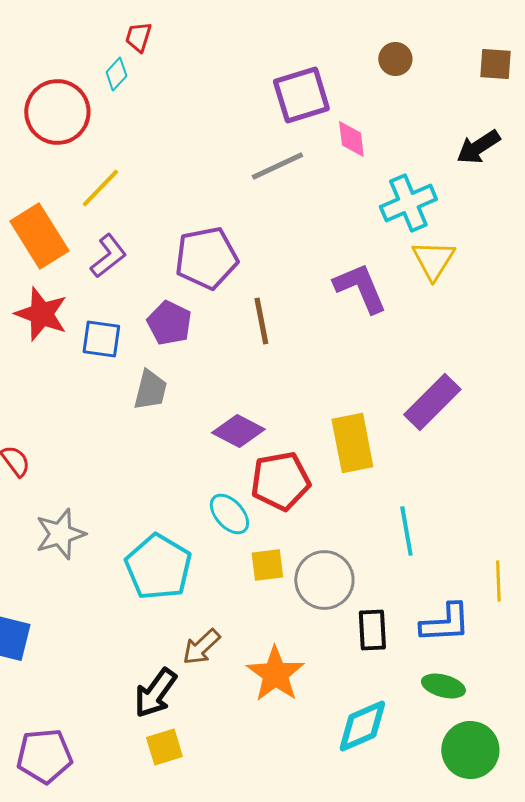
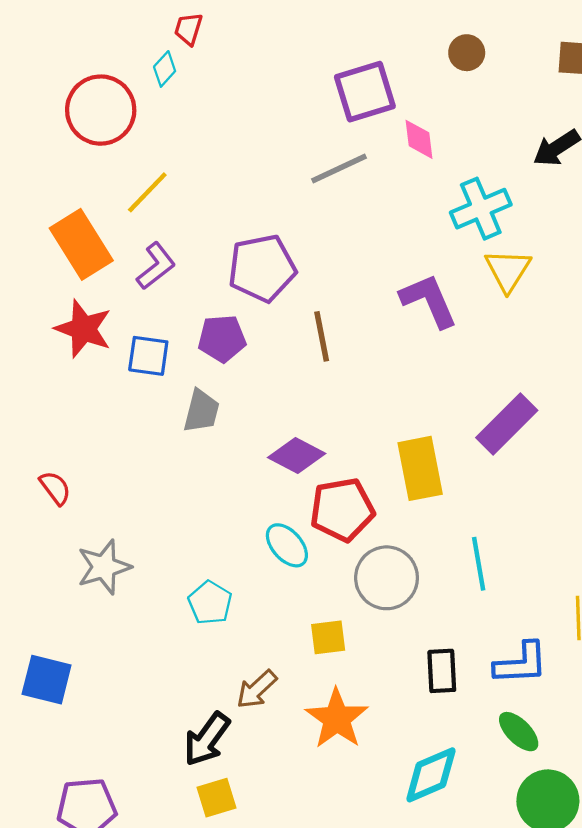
purple pentagon: (169, 323) -> (222, 339), turned -30
yellow square: (267, 565) -> (328, 637), moved
cyan pentagon: (158, 567) -> (210, 603), size x0.6
gray circle: (324, 580) -> (387, 578), moved
green ellipse: (443, 686) -> (519, 732), turned 30

